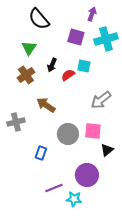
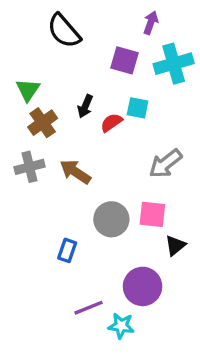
green triangle: (29, 48) -> (28, 90), moved
gray cross: (16, 122) -> (29, 167), moved

